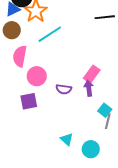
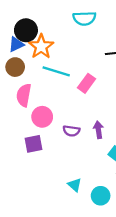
cyan line: (50, 34) -> (56, 71), turned 50
pink rectangle: (92, 74) -> (87, 83), moved

